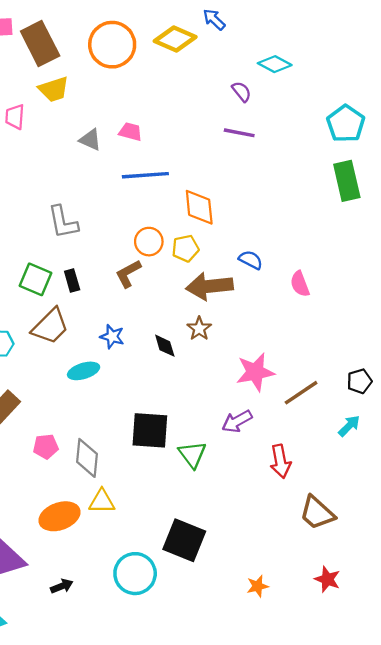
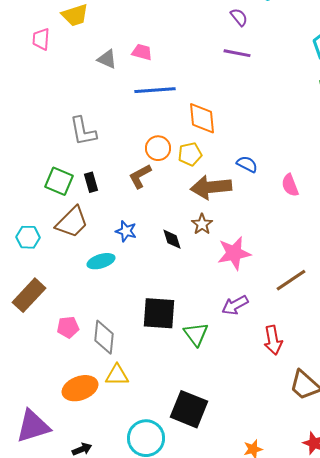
pink star: (255, 372) -> (234, 253), moved

